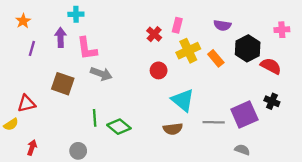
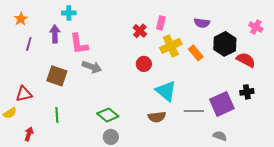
pink cross: (282, 30) -> (256, 27), turned 32
black cross: (272, 101) -> (247, 92), turned -32
green line: (95, 118) -> (57, 115), moved
gray circle: (78, 151) -> (111, 137), moved

